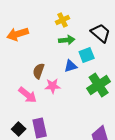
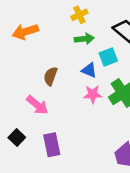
blue triangle: (71, 66) -> (89, 70), turned 40
pink star: (53, 86) -> (93, 94), moved
black square: (19, 129) -> (17, 138), moved

